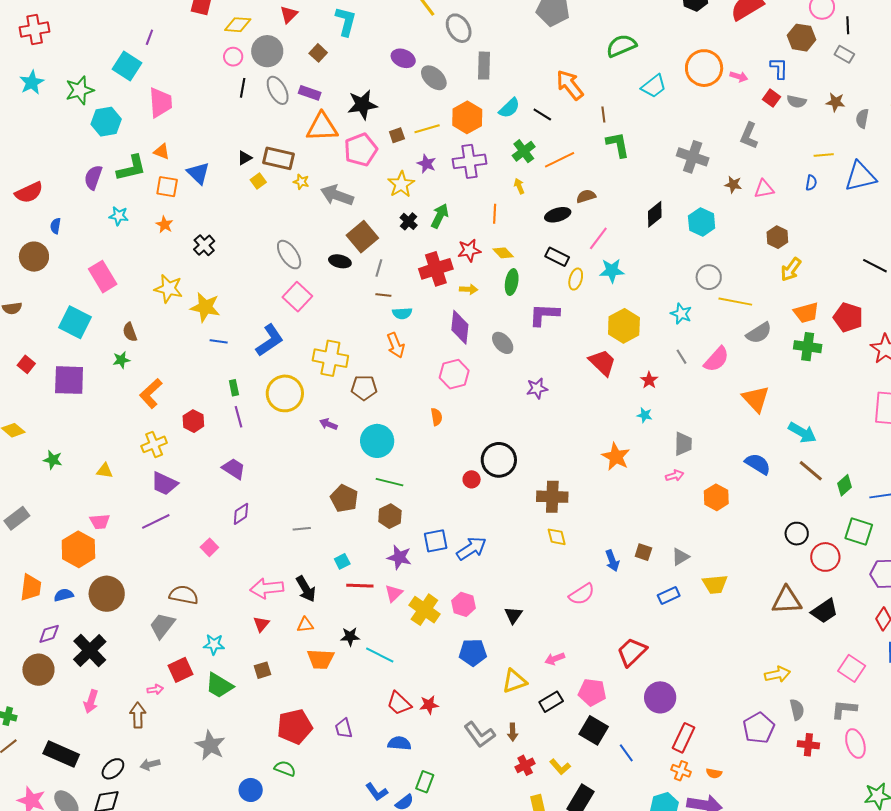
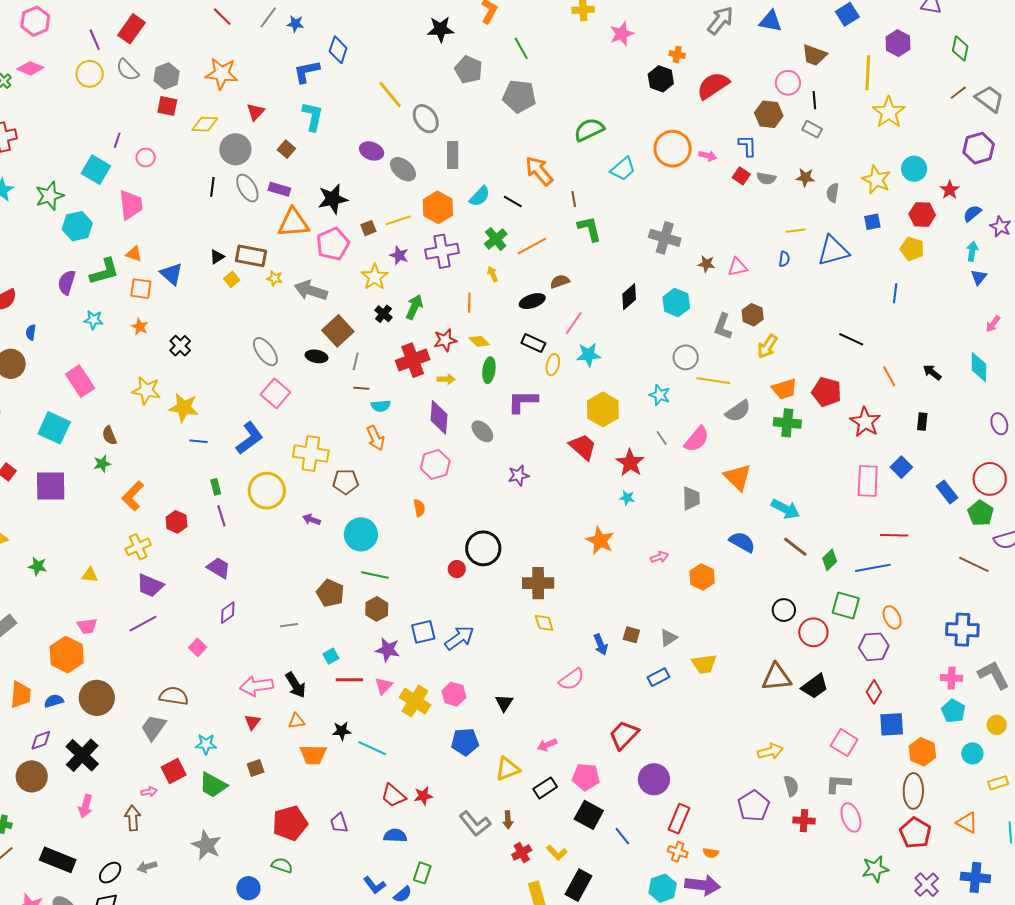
pink circle: (233, 57) -> (146, 157), moved
gray L-shape: (749, 136) -> (723, 326), moved
red star: (649, 380) -> (630, 463), size x1.6
gray trapezoid: (683, 444) -> (691, 498), moved

